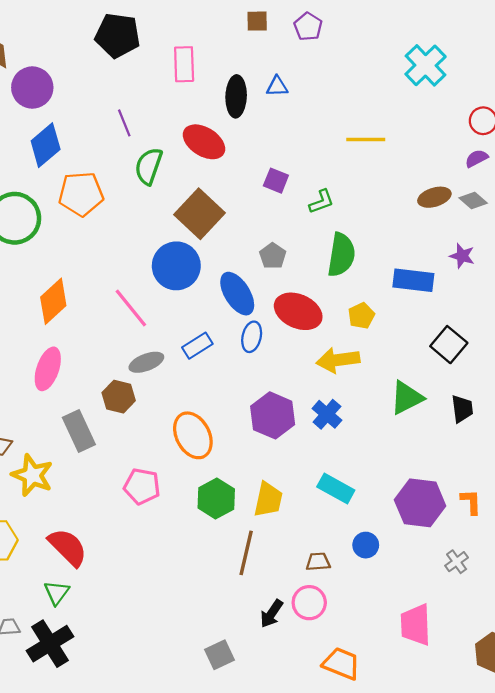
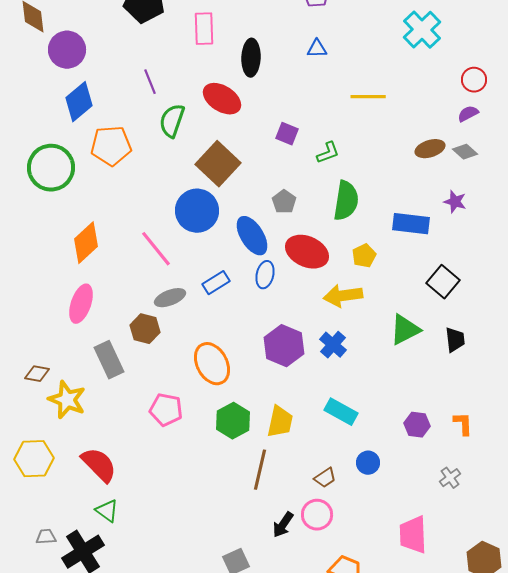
blue triangle: (277, 86) -> (317, 49), moved
purple hexagon: (420, 503) -> (417, 425), size x0.6
brown trapezoid: (318, 562) -> (325, 478), turned 150
green triangle: (57, 593) -> (107, 511), moved, turned -30

